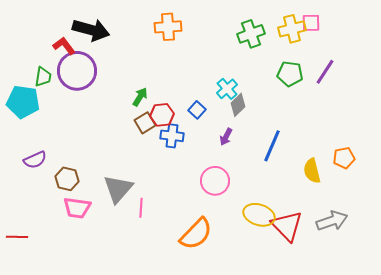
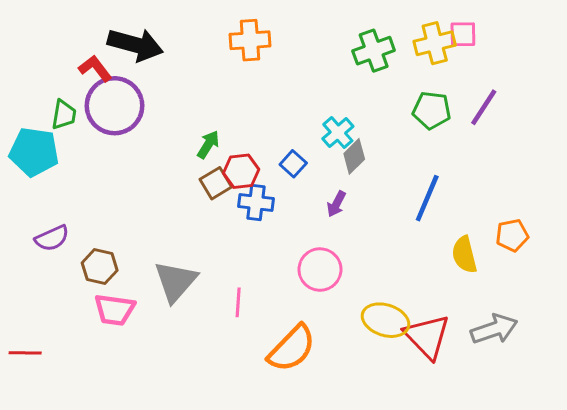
blue line: (272, 146) -> (427, 198), moved
pink line: (141, 208) -> (238, 302), moved

